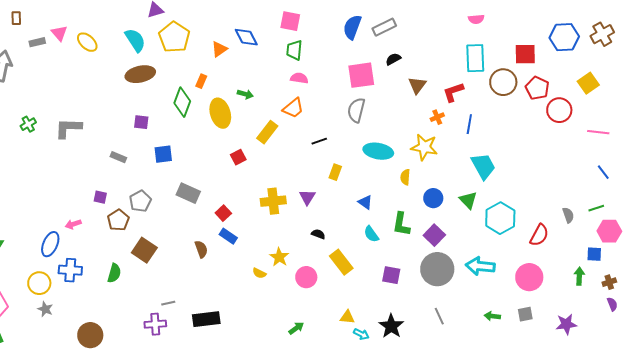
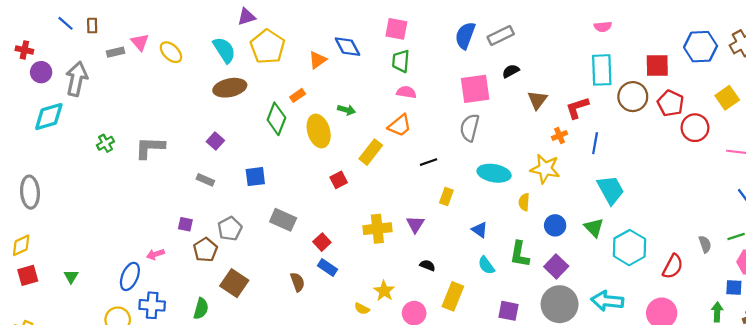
orange rectangle: (201, 81) -> (298, 95), turned 32
purple square: (141, 122) -> (215, 141), moved, turned 35
yellow rectangle: (341, 262) -> (453, 296), turned 60

